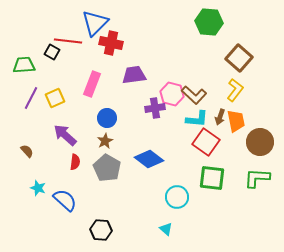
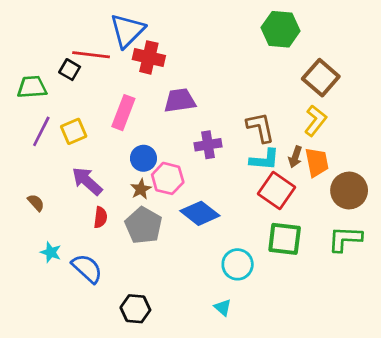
pink hexagon: (172, 94) -> (168, 178), moved
brown L-shape: (194, 95) -> (260, 127), turned -145

